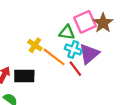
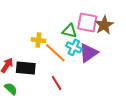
pink square: (85, 22) -> (87, 23), turned 30
yellow cross: (35, 45) -> (38, 40), turned -32
red line: (75, 69) -> (57, 83), moved

